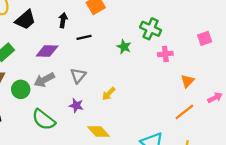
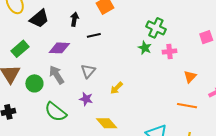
green star: (124, 47) -> (145, 48), moved
gray arrow: (44, 80) -> (56, 75), turned 84
orange line: (184, 112) -> (187, 106), turned 48

